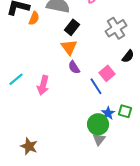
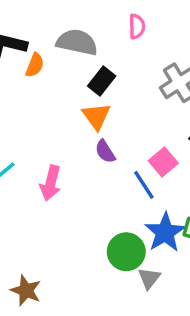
blue star: (108, 113) -> (165, 232), size x1.6
green circle: (98, 124) -> (126, 252), moved

